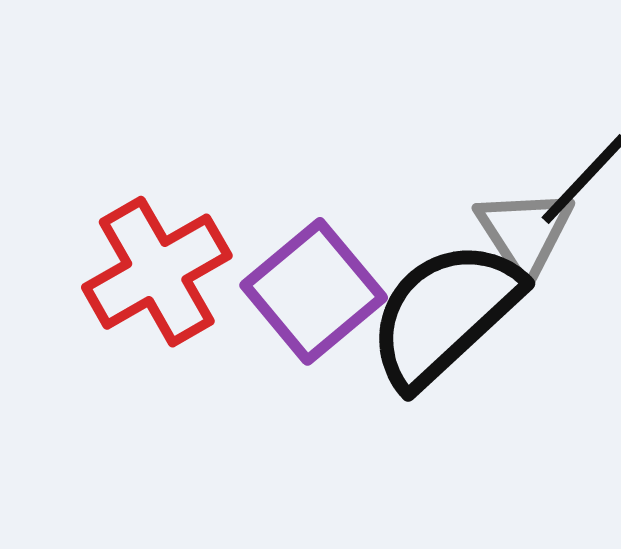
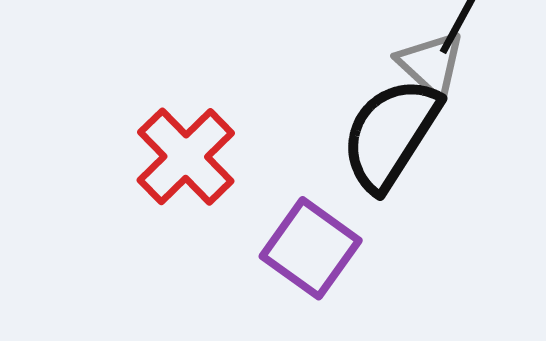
purple square: (314, 291) -> (311, 248), moved

